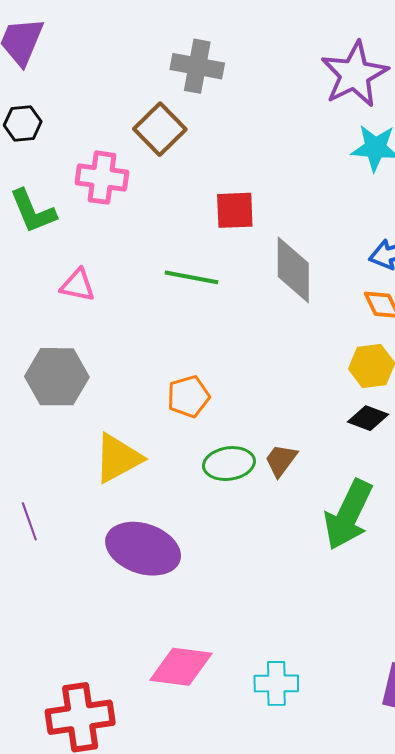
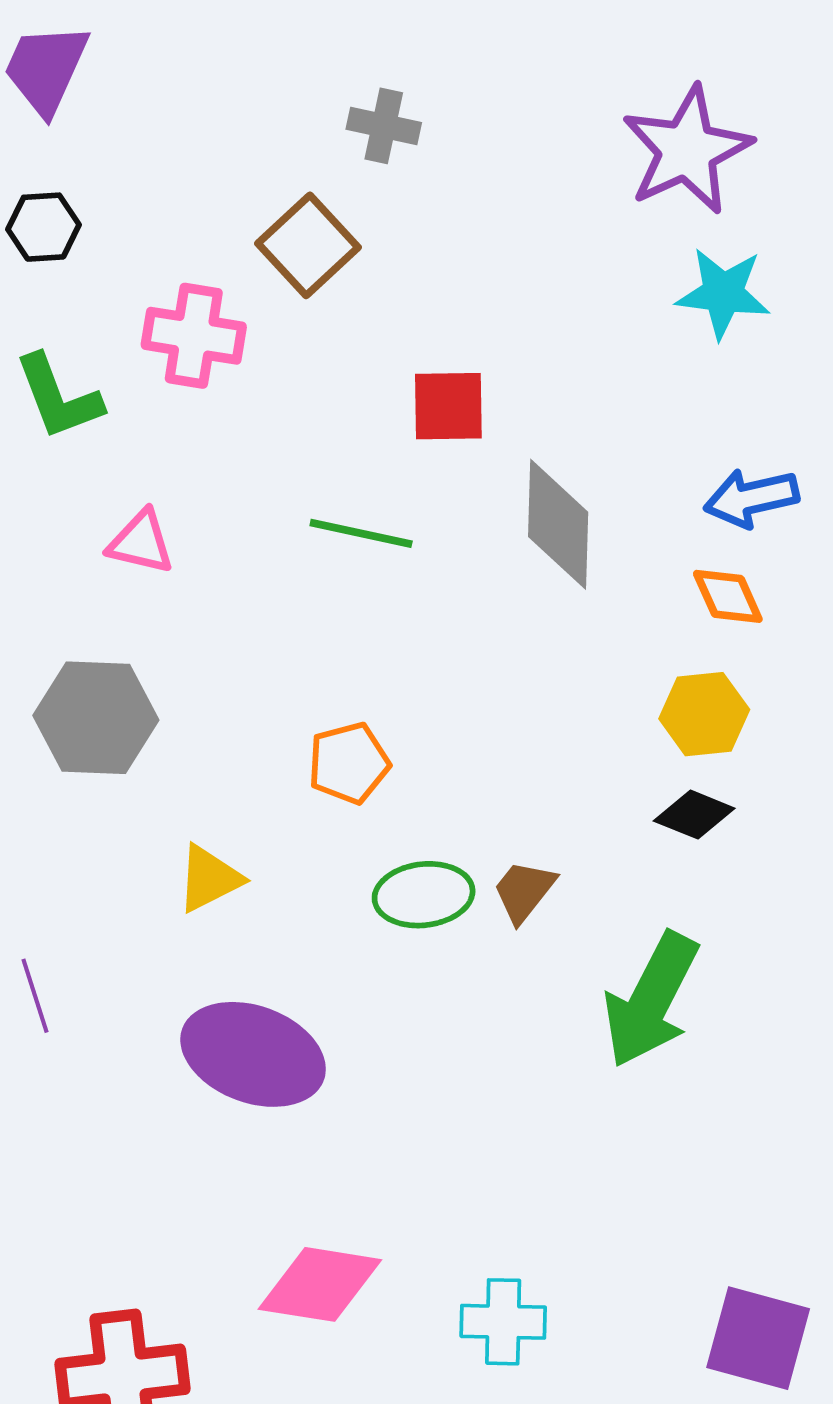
gray cross: (197, 66) -> (384, 126), size x0.7
yellow triangle: (118, 458) -> (209, 878), size x0.7

